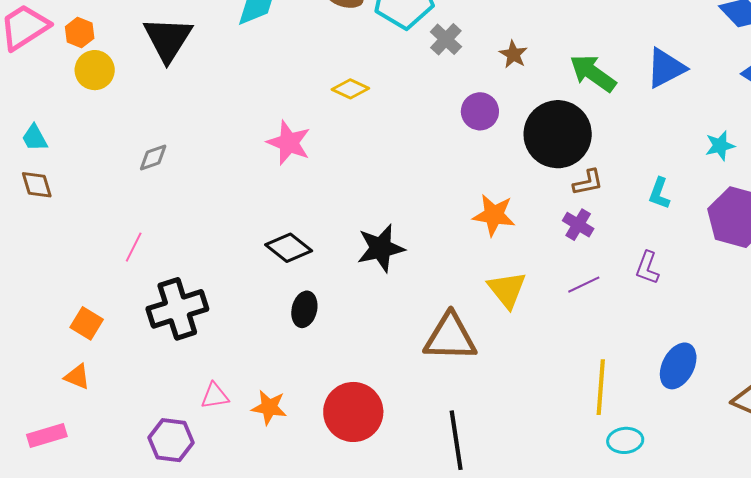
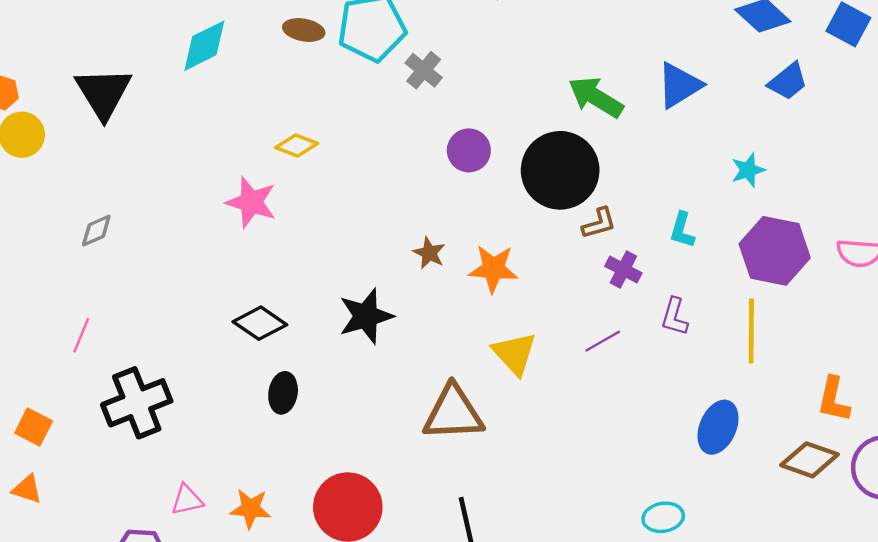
brown star: (513, 54) -> (429, 253), moved
yellow diamond: (350, 89) -> (297, 146), moved
purple cross: (578, 225) -> (623, 270), moved
yellow line: (601, 387) -> (751, 331), moved

